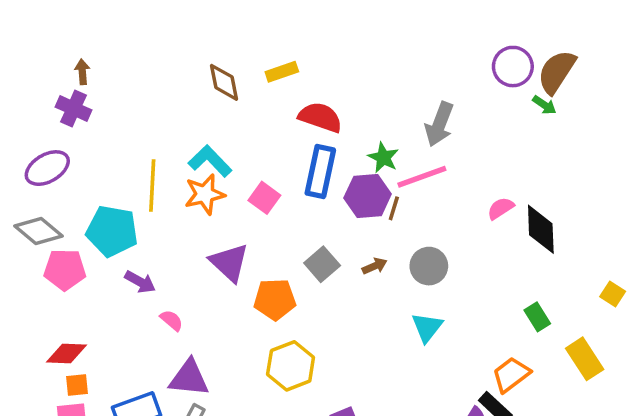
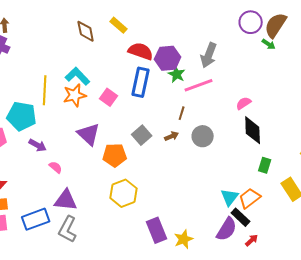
yellow rectangle: (282, 72) -> (119, 25), turned 60
purple hexagon: (368, 196) -> (168, 58), moved
brown line: (394, 208) -> (182, 113), moved
black diamond: (541, 229) -> (253, 130), moved
green rectangle: (537, 317) -> (265, 165), turned 49
cyan triangle: (427, 327) -> (230, 197), moved

